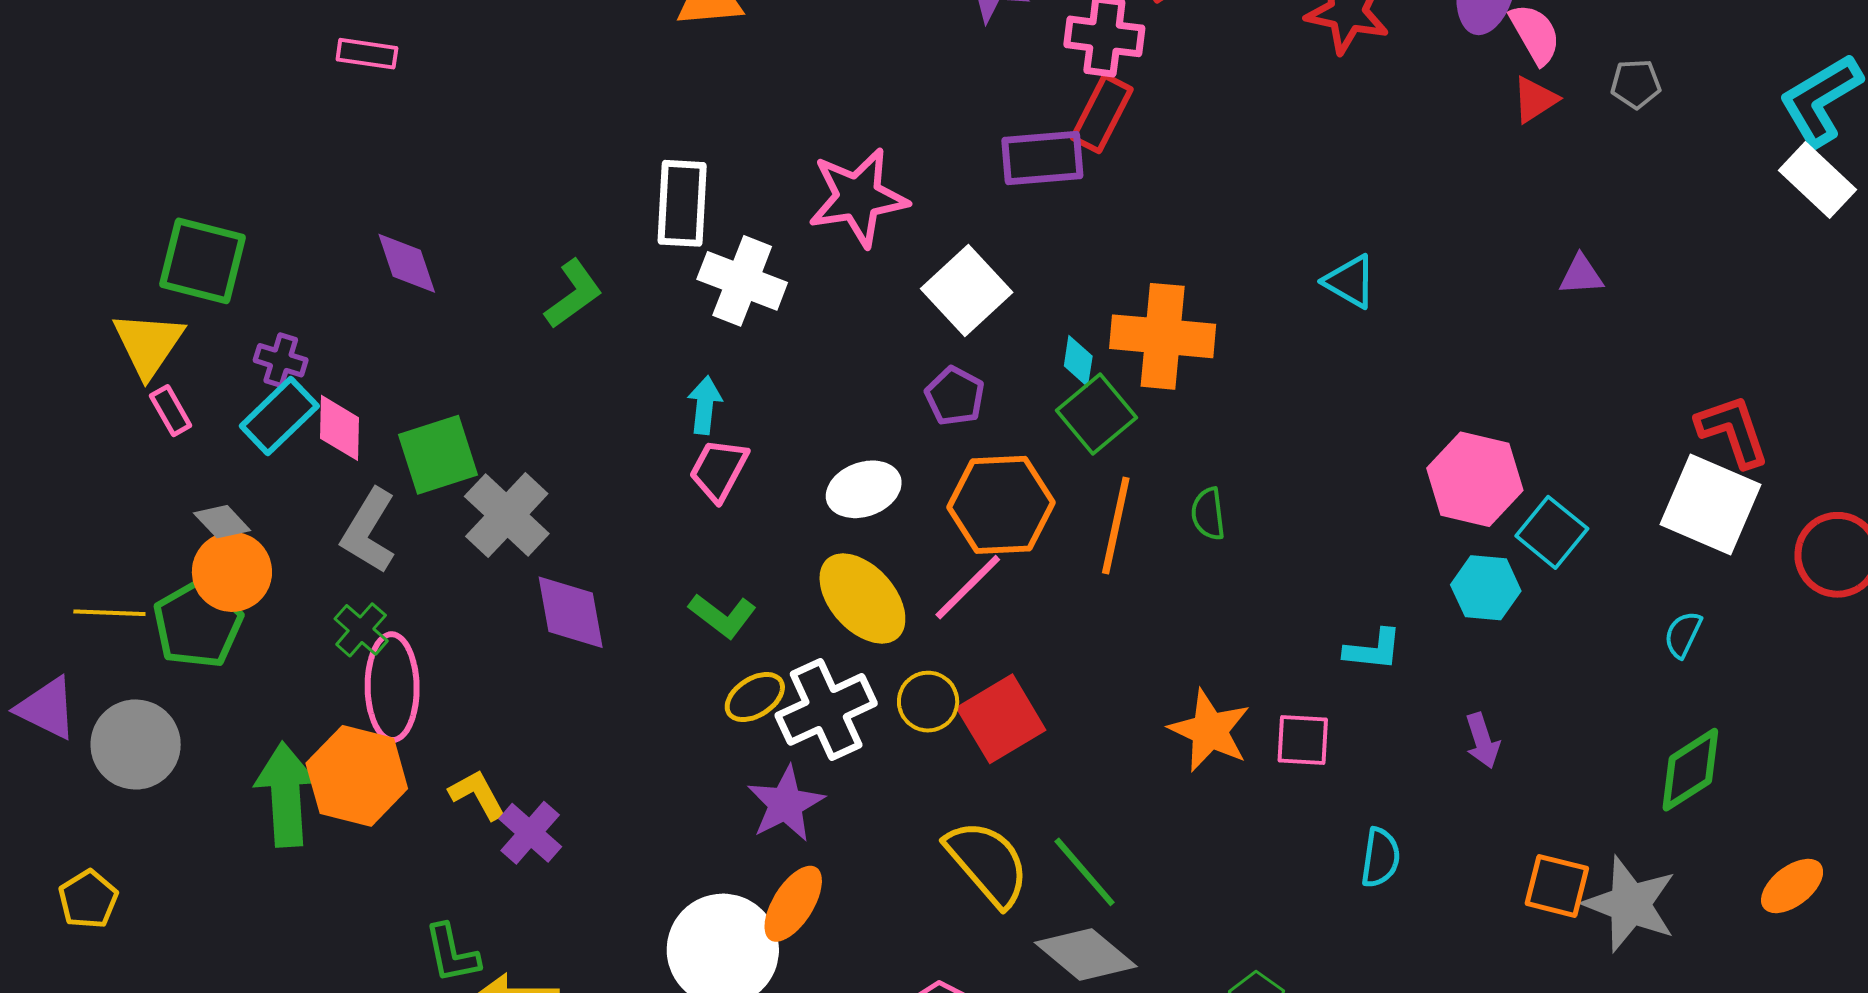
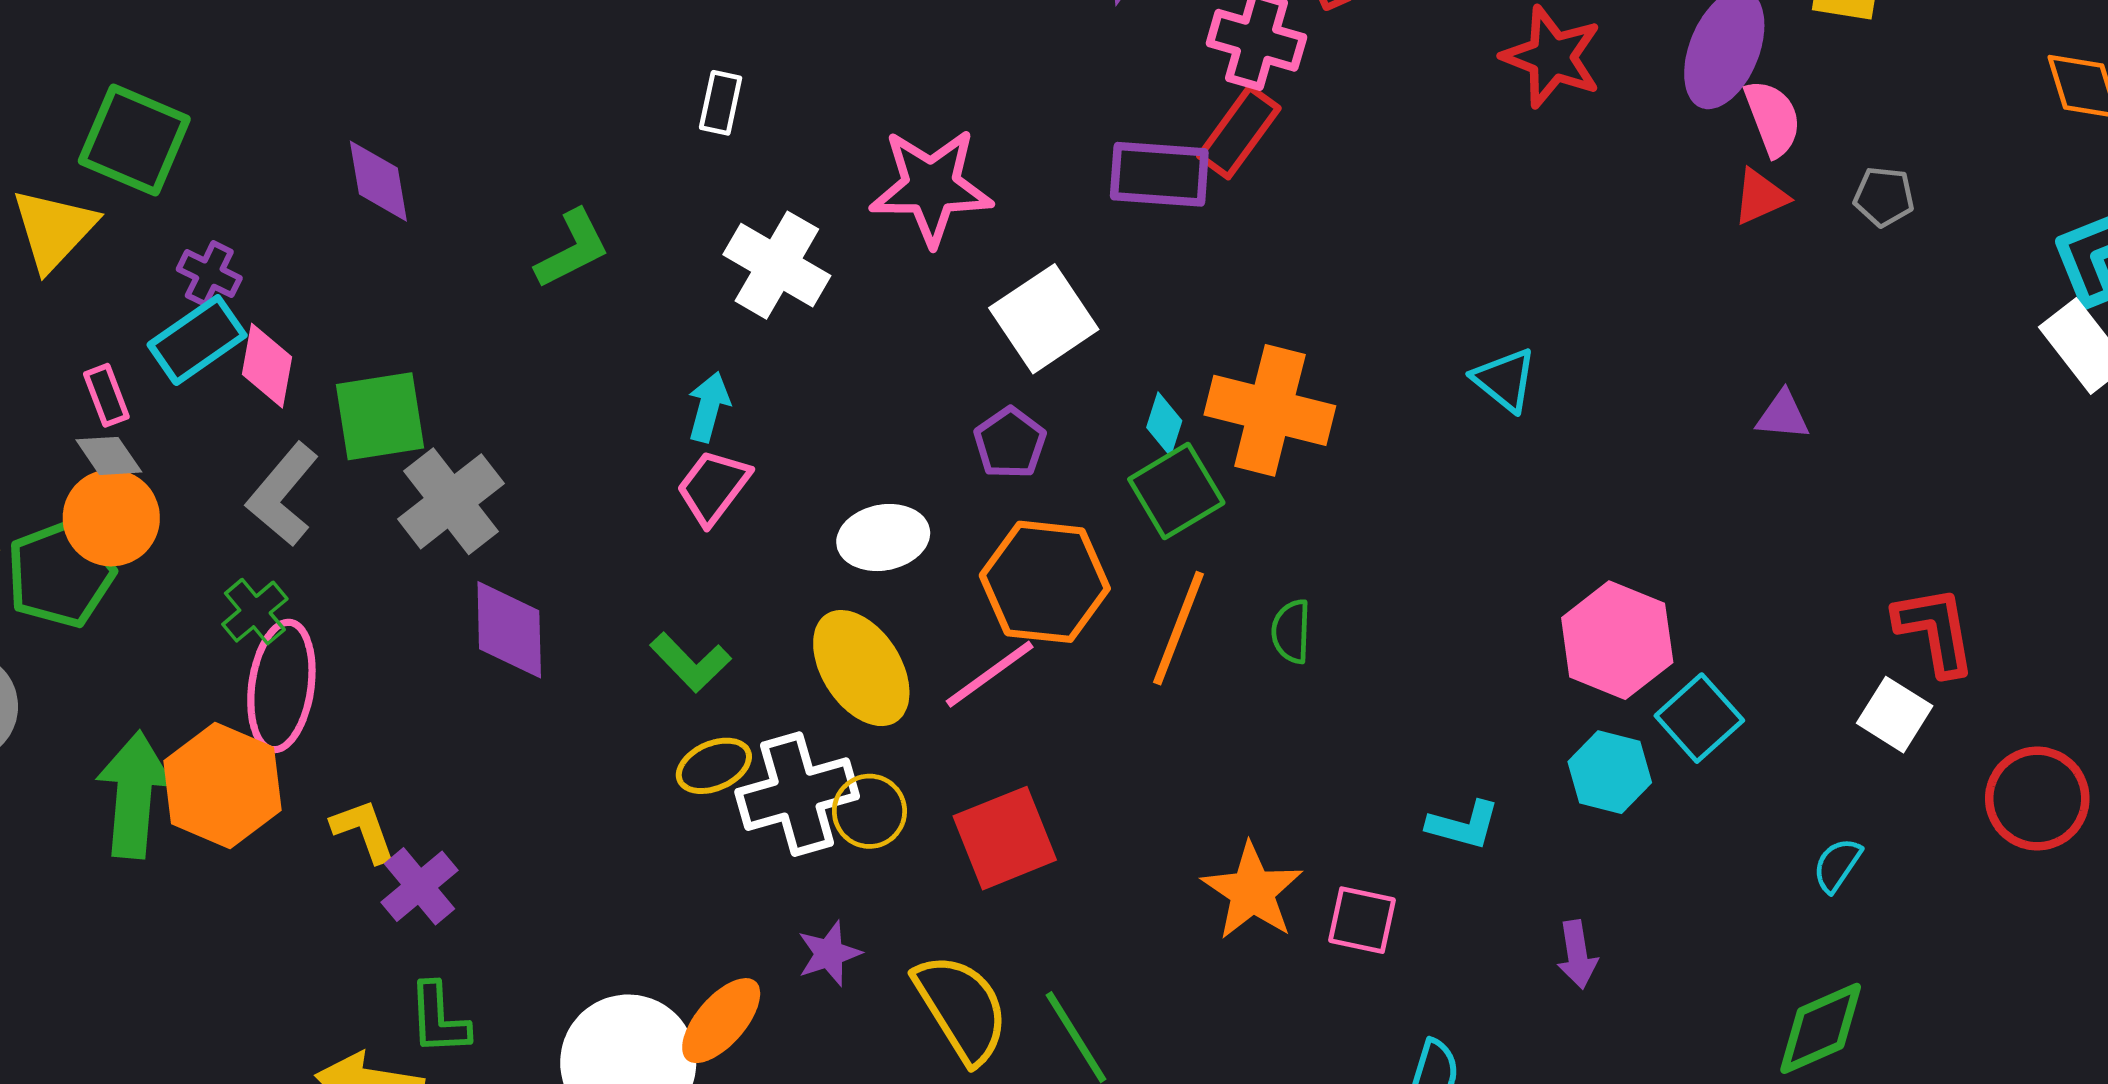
white rectangle: (682, 203) -> (721, 103), moved, size x0.6
pink rectangle: (171, 411) -> (106, 395), moved
white square: (1711, 505) -> (1895, 715), size x0.6
yellow circle: (928, 702) -> (869, 811), moved
purple star: (786, 804) -> (829, 954), moved, size x0.7
green L-shape: (452, 954) -> (439, 1019), moved

